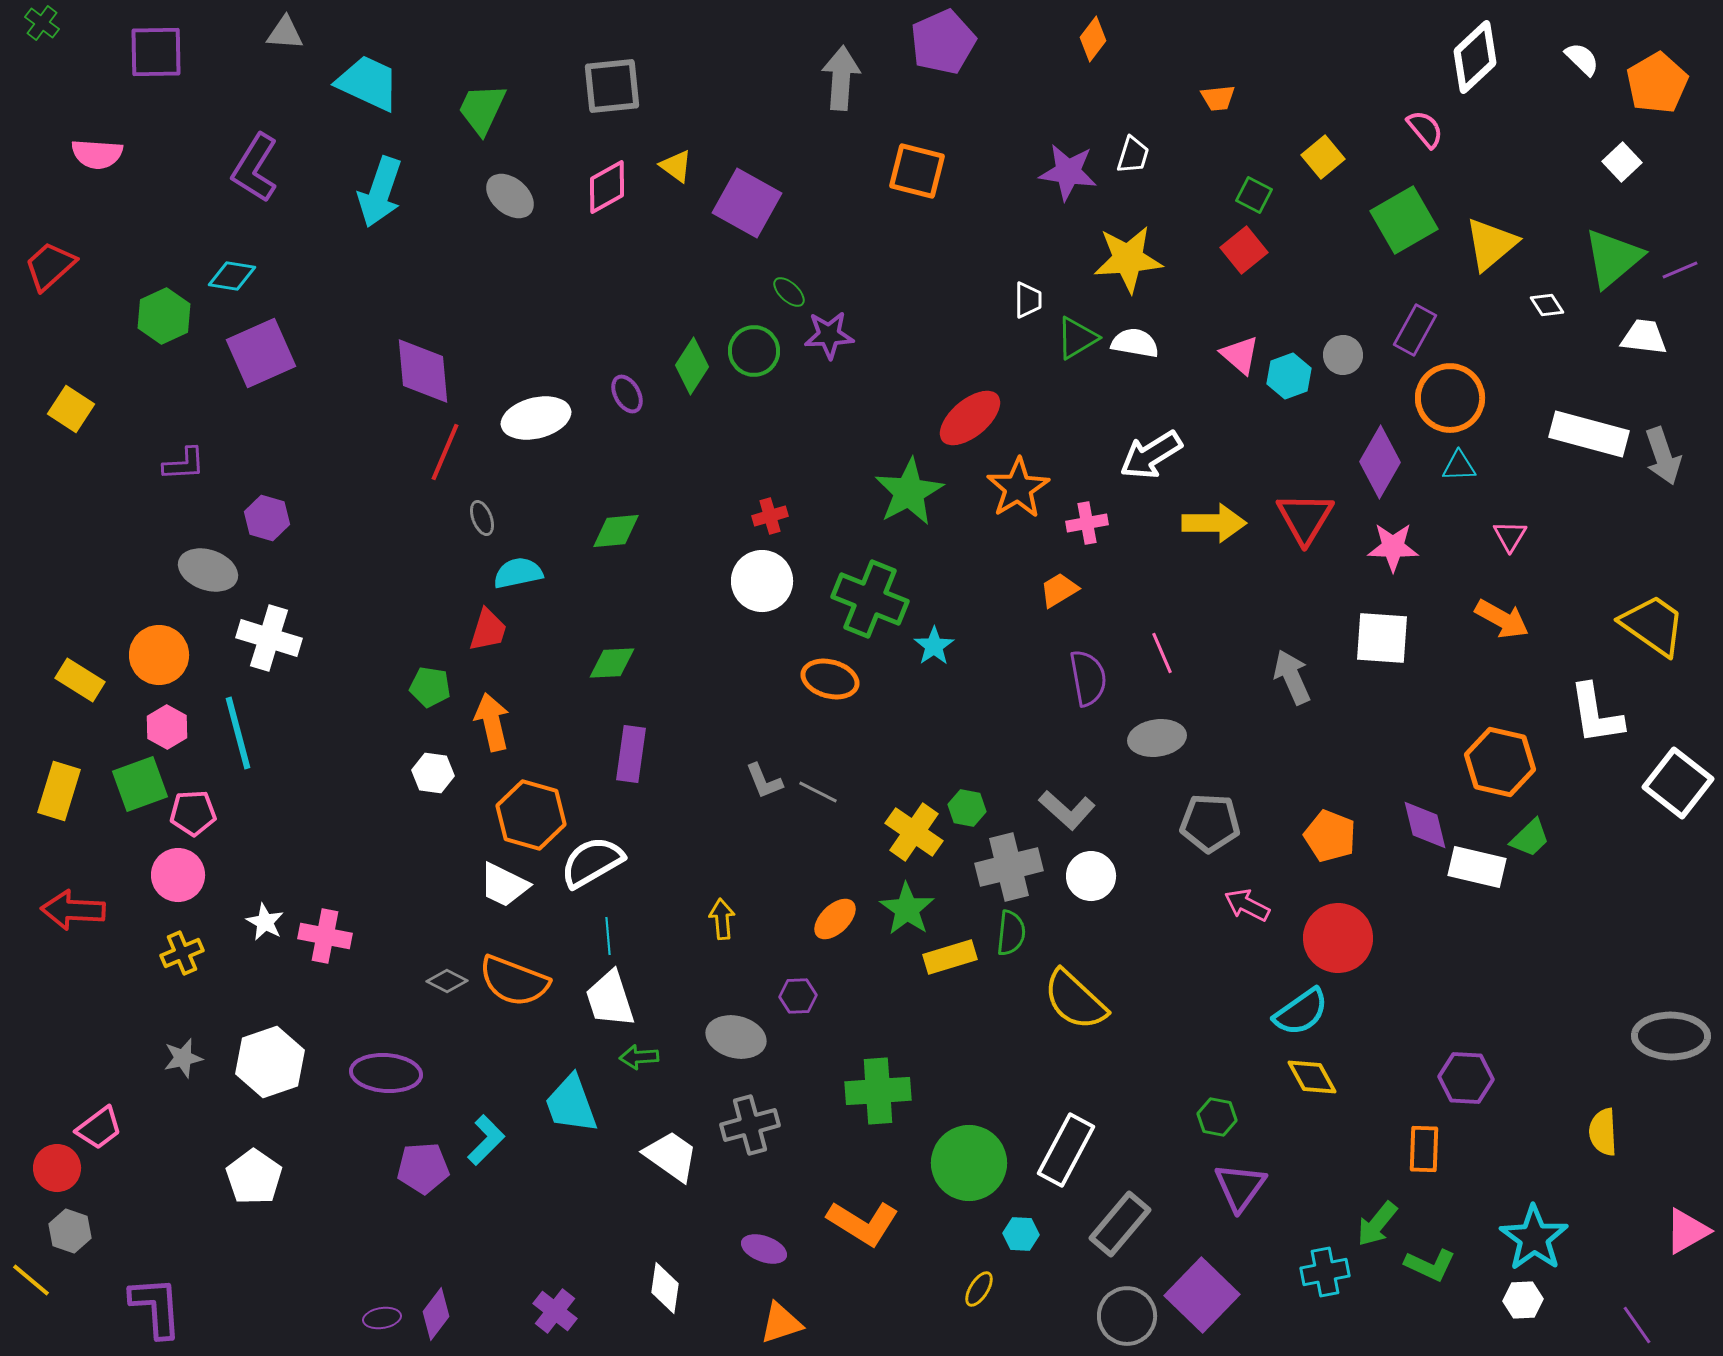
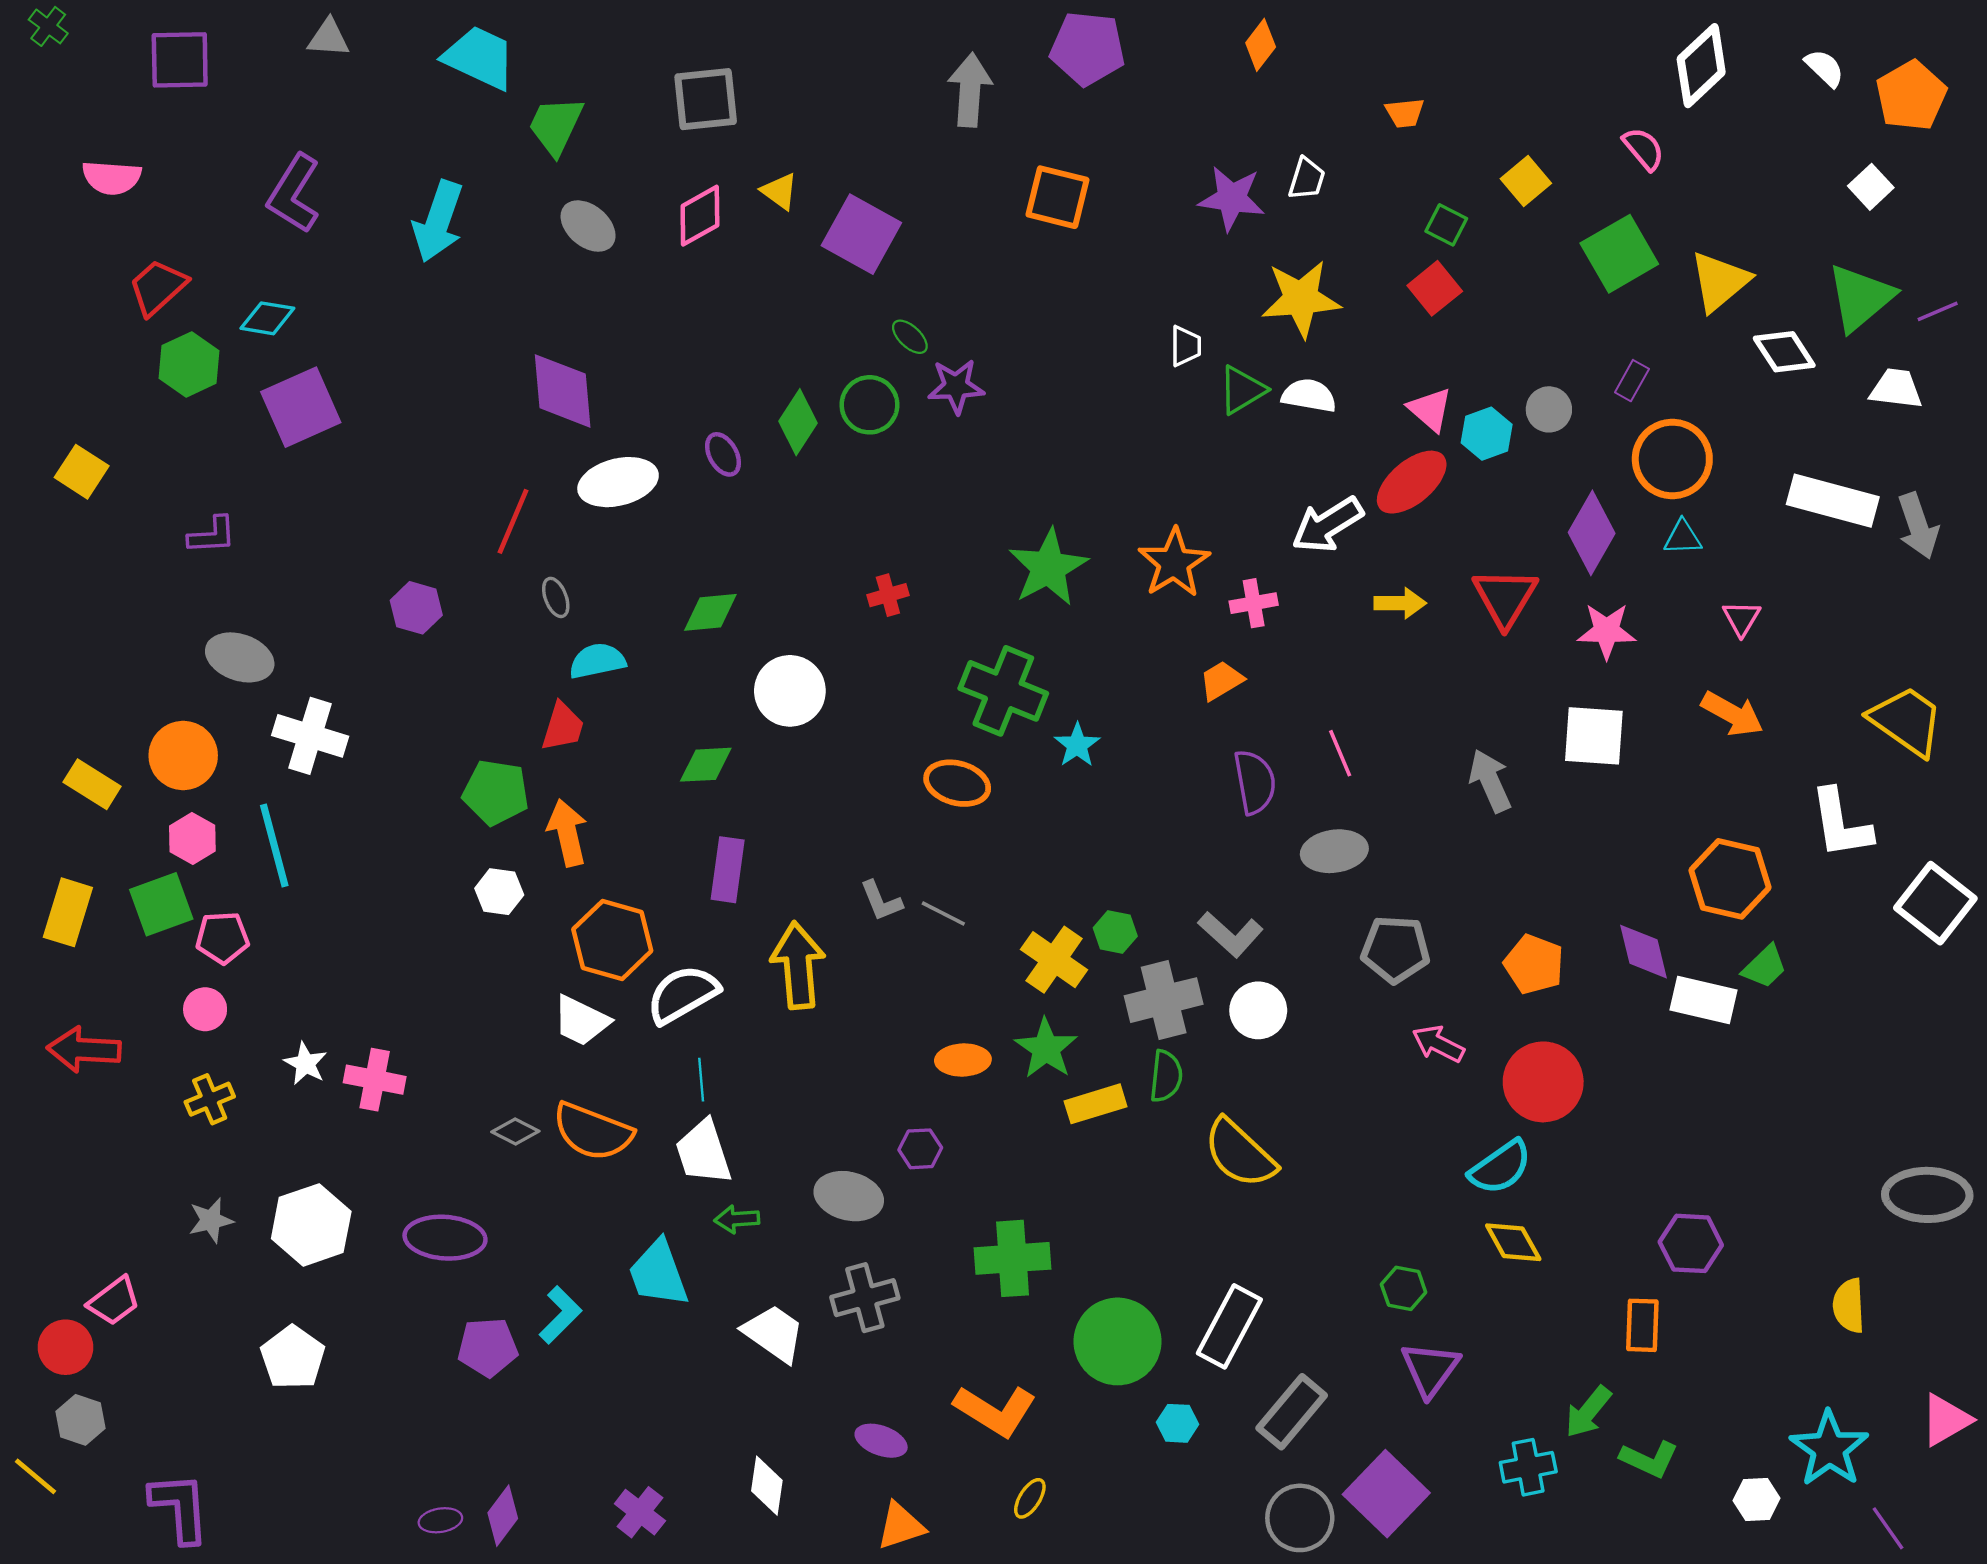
purple pentagon: (943, 42) -> (1088, 48), turned 30
cyan trapezoid: (368, 83) -> (480, 58), moved
red trapezoid: (50, 266) -> (158, 287), moved
white diamond: (1547, 305) -> (1784, 352), size x1.6
purple rectangle: (1415, 330) -> (1632, 381), size x0.7
purple diamond: (423, 371) -> (563, 391), moved
red ellipse: (970, 418) -> (1412, 482), moved
purple hexagon: (267, 518) -> (416, 608), moved
yellow arrow: (1214, 523) -> (1400, 603), size x0.7
white circle: (762, 581) -> (790, 691), moved
green pentagon: (430, 687) -> (496, 792), size x1.4
pink circle: (178, 875) -> (205, 1009), size x0.7
yellow arrow: (722, 919) -> (798, 965), moved, size x1.8
orange ellipse: (835, 919) -> (963, 1060), turned 42
cyan star: (1534, 1238) -> (1829, 1449), moved
yellow ellipse: (979, 1289) -> (1030, 1498), moved

